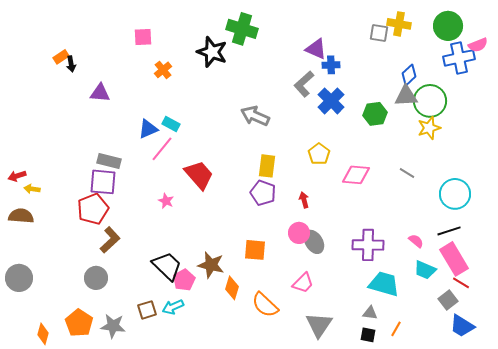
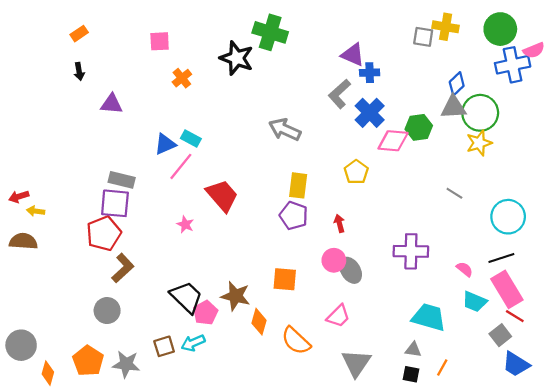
orange rectangle: (61, 57) -> (79, 34), moved
pink diamond: (356, 175) -> (393, 141), moved
purple cross: (368, 245) -> (411, 251), moved
gray circle: (19, 278) -> (21, 345), moved

